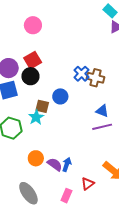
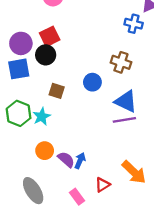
blue cross: (82, 74) -> (134, 24), moved, turned -35
blue circle: (60, 96) -> (92, 82), moved
blue triangle: (102, 111) -> (126, 101), size x1.5
cyan star: (36, 117) -> (42, 116), moved
pink rectangle: (66, 196) -> (77, 197), turned -64

